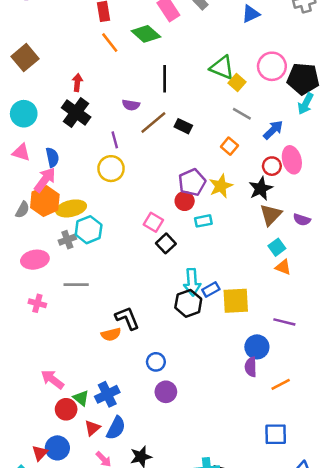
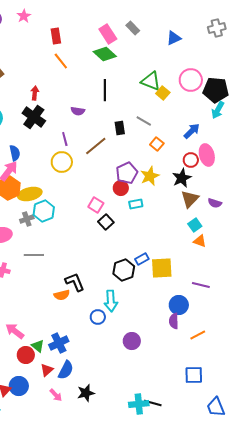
green diamond: (146, 34) -> (105, 54), moved
gray line: (242, 114) -> (144, 121), moved
brown line: (153, 122) -> (96, 146), moved
black rectangle: (183, 126) -> (120, 128), turned 56
cyan arrow: (192, 282) -> (111, 301), moved
purple circle: (166, 392) -> (132, 341), moved

